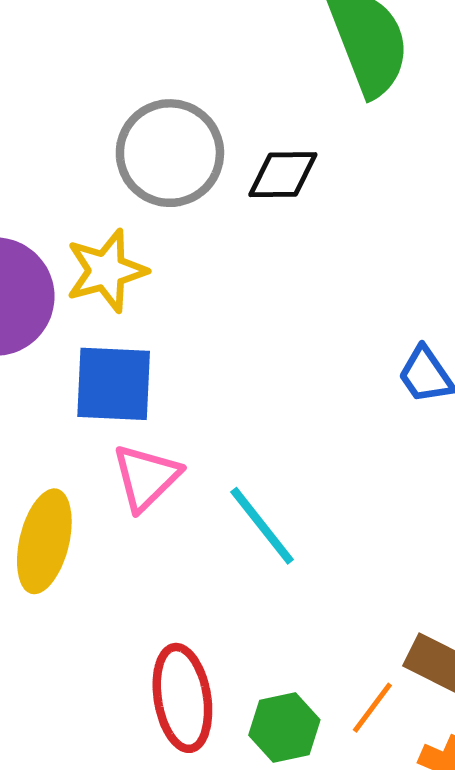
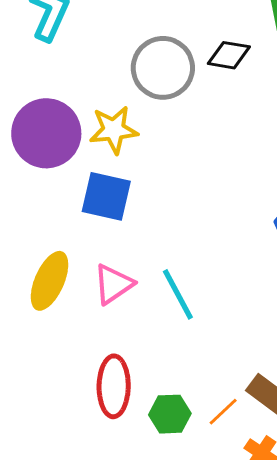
black diamond: (283, 175) -> (229, 55), moved
pink triangle: (146, 477) -> (113, 284), moved

